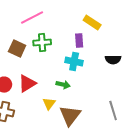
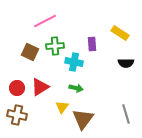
yellow rectangle: (92, 23) -> (120, 33), moved
cyan cross: (74, 62) -> (74, 62), moved

